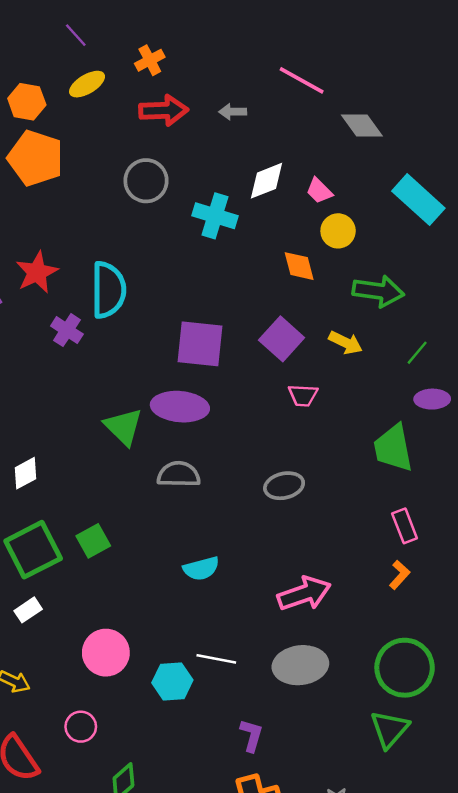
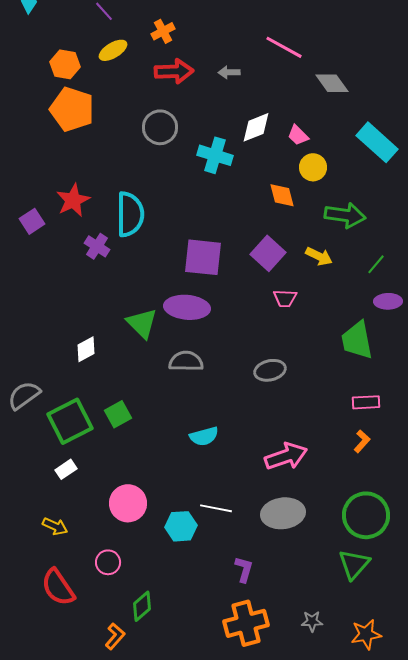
white diamond: (26, 473) -> (86, 349), moved
pink rectangle: (405, 526) -> (366, 402), turned -72

